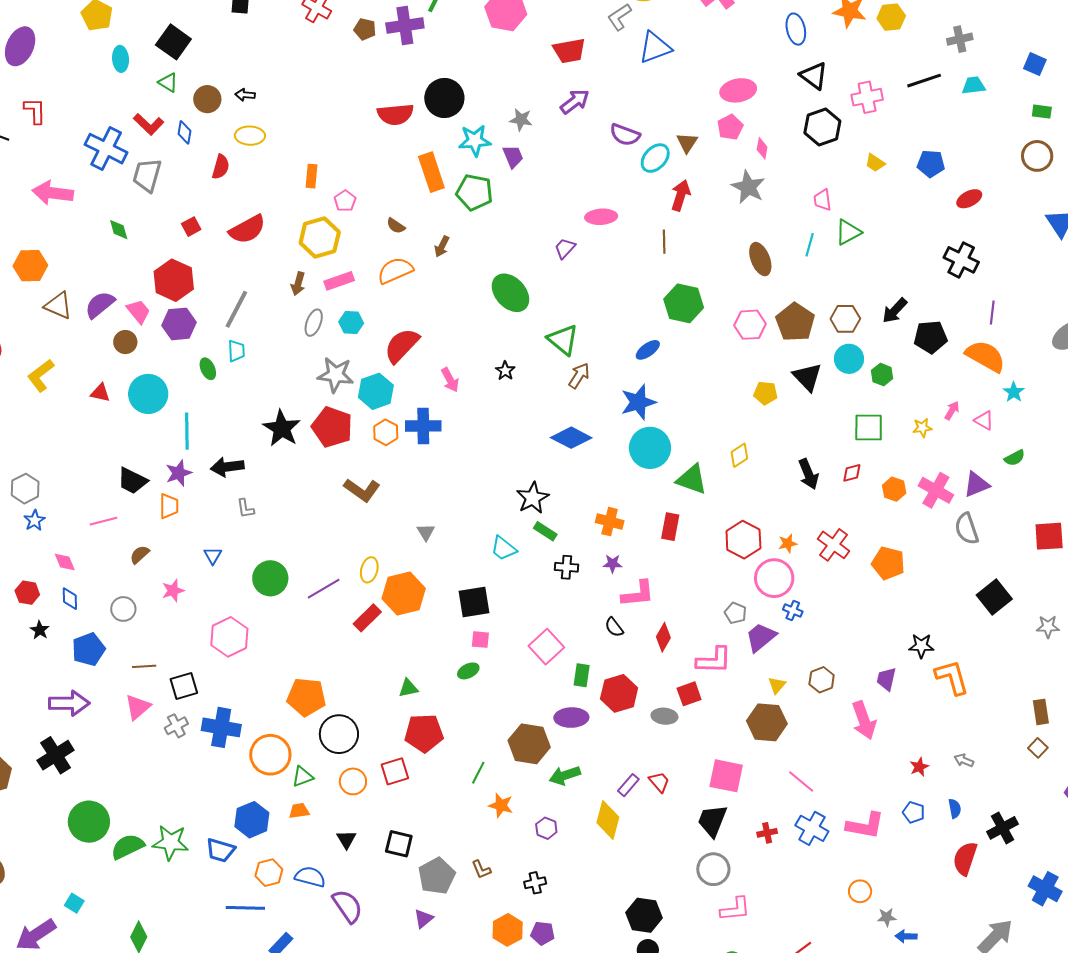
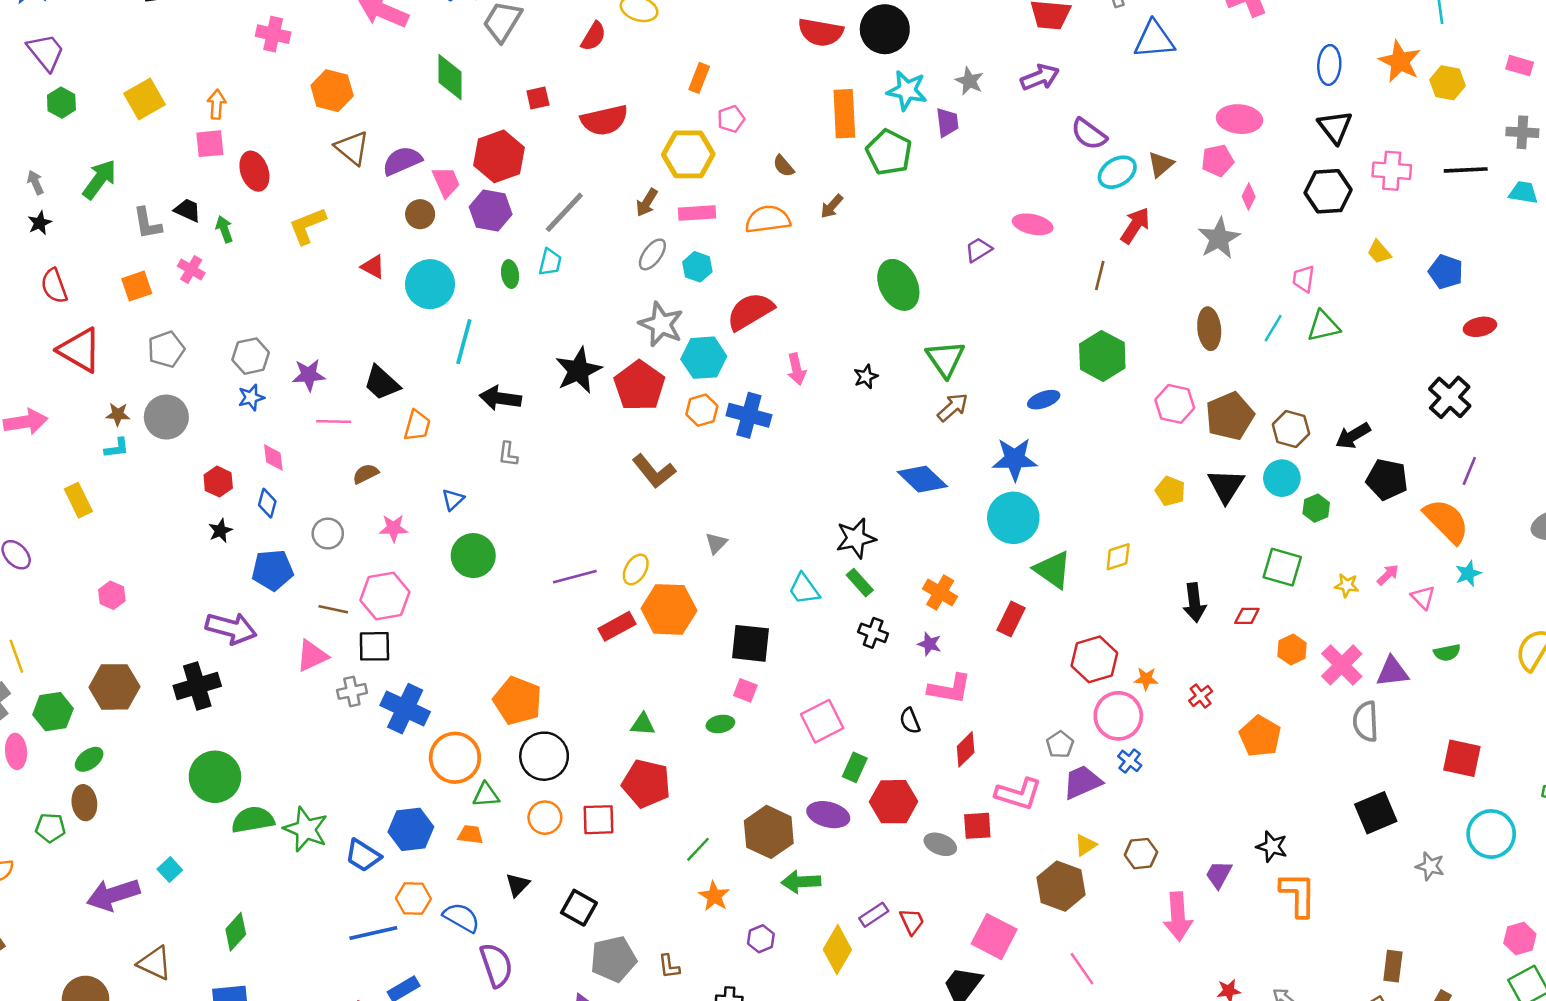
green diamond: (119, 230) -> (450, 77), size x1.6
purple star: (179, 473) -> (309, 375), moved
red cross: (833, 545) -> (1201, 696), size x0.6
green circle: (270, 578) -> (473, 556), moved
pink hexagon: (229, 637) -> (385, 596), moved
blue line: (245, 908) -> (373, 933), turned -30

